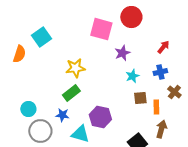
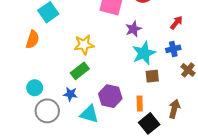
orange semicircle: (19, 54) -> (33, 39), moved
cyan star: (132, 76) -> (144, 53), size x1.6
orange rectangle: (156, 107) -> (140, 104), moved

